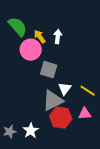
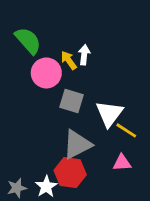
yellow arrow: (40, 37) -> (69, 60), moved
white triangle: (65, 89) -> (109, 114), moved, size x1.5
red hexagon: (61, 118) -> (70, 173), moved

